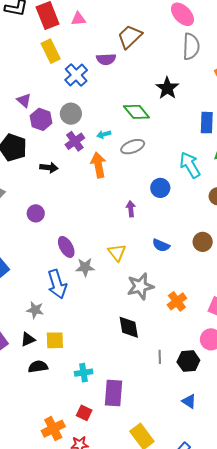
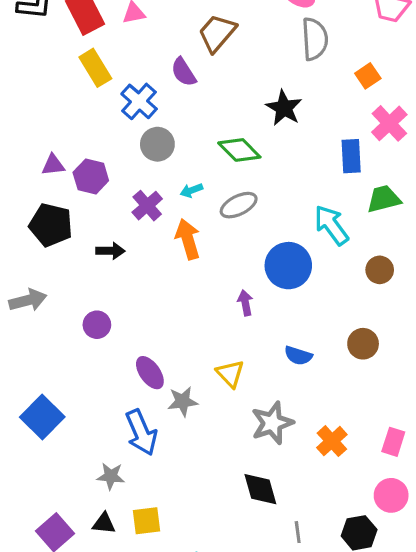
purple semicircle: (106, 59) -> (184, 72), turned 66
purple triangle: (24, 100) -> (53, 165), moved, turned -42
gray circle: (71, 114) -> (157, 144), moved
blue circle: (160, 188) -> (288, 266), size x1.5
black triangle: (28, 339) -> (104, 523), turned 35
gray line: (160, 357) -> (298, 532), moved

